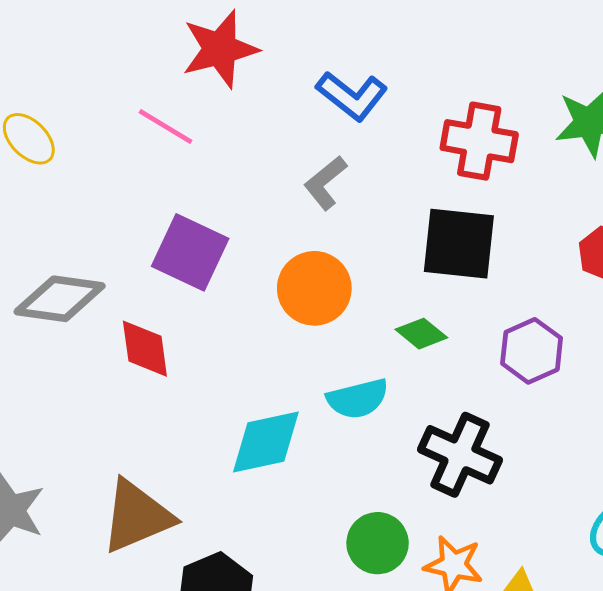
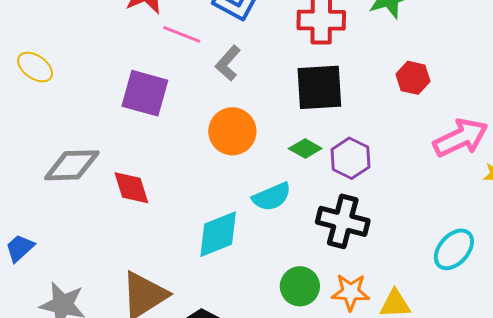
pink line: (165, 127) -> (182, 34), moved
purple square: (190, 252) -> (145, 93), moved
purple hexagon: (532, 351) -> (350, 158), moved

